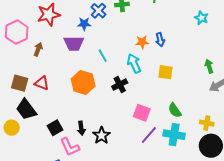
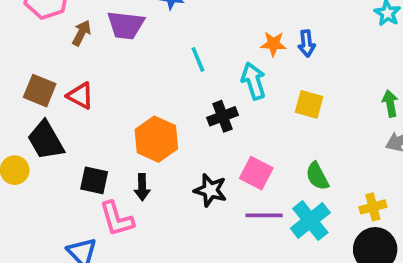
purple trapezoid: (74, 43) -> (126, 25), moved
orange hexagon: (83, 82) -> (156, 139), moved
yellow cross: (207, 123) -> (373, 207), turned -32
black square: (55, 128) -> (94, 180), turned 35
black star: (101, 135) -> (210, 190), moved, turned -30
purple line: (149, 135) -> (264, 215), turned 42
cyan cross: (174, 135) -> (310, 221), turned 35

